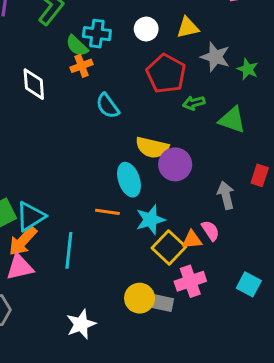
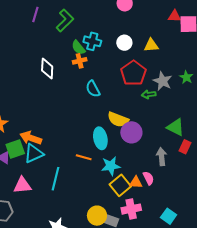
gray star: (215, 57) -> (163, 81), moved
green triangle: (232, 120) -> (176, 127), moved
orange arrow: (23, 241) -> (31, 138), moved, turned 60

